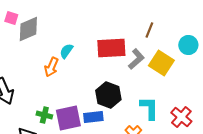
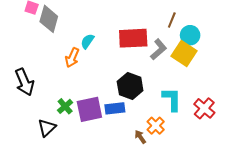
gray diamond: (28, 29) -> (49, 19), turned -52
cyan circle: (188, 45) -> (190, 35), moved
green cross: (44, 115) -> (65, 106), turned 35

